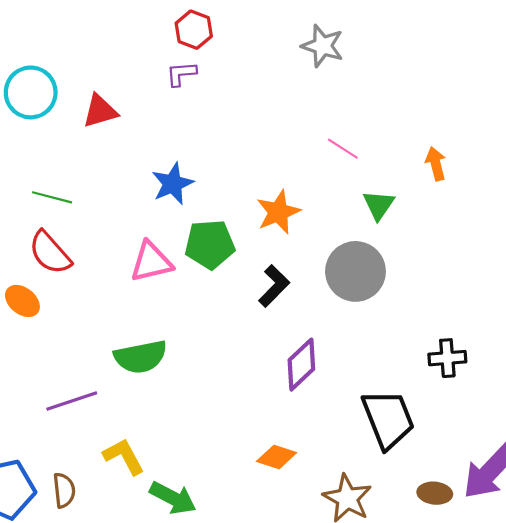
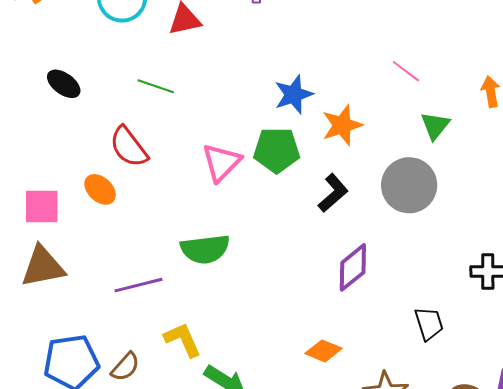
blue star: (173, 184) -> (294, 94), moved
green line: (52, 197) -> (156, 86), moved
pink triangle: (151, 262) -> (221, 162), turned -36
black trapezoid: (388, 419) -> (429, 324), size x0.6
brown semicircle: (64, 490) -> (125, 367), turned 44

